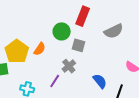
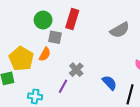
red rectangle: (83, 16) -> (72, 19), moved
green circle: (62, 31) -> (43, 20), moved
gray square: (78, 45) -> (55, 37), moved

